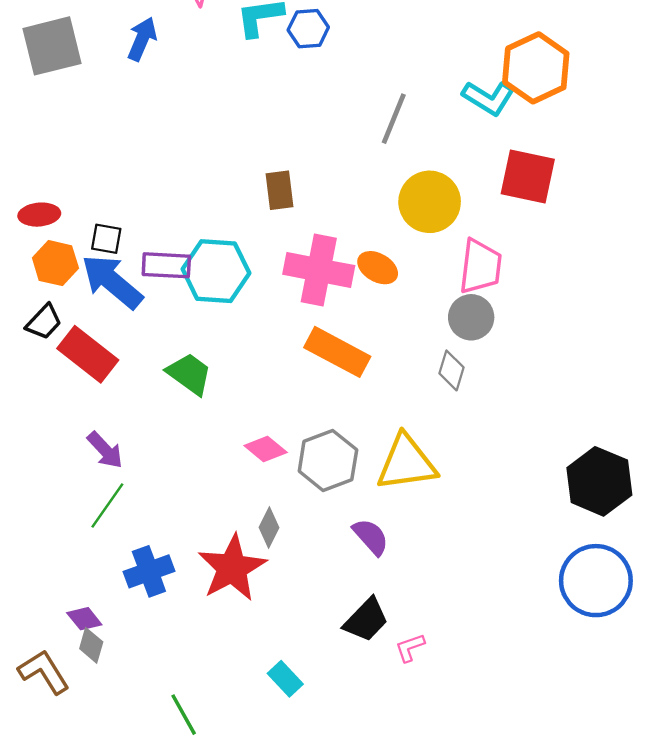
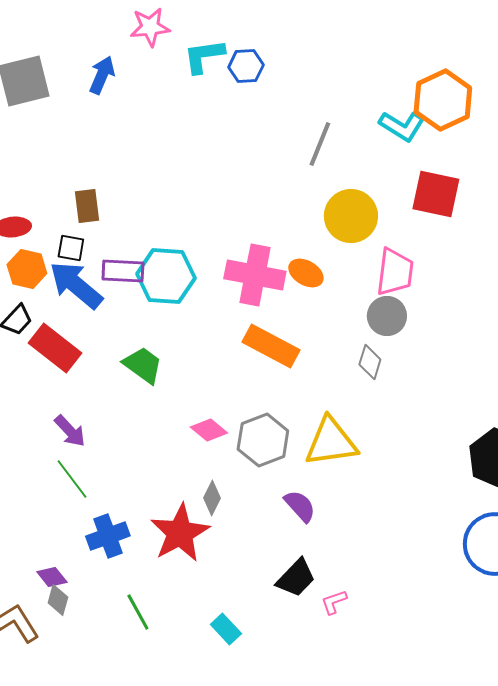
brown rectangle: (279, 190) -> (87, 206), moved
green line: (107, 506) -> (72, 479), turned -72
green line: (184, 715) -> (138, 612), moved

